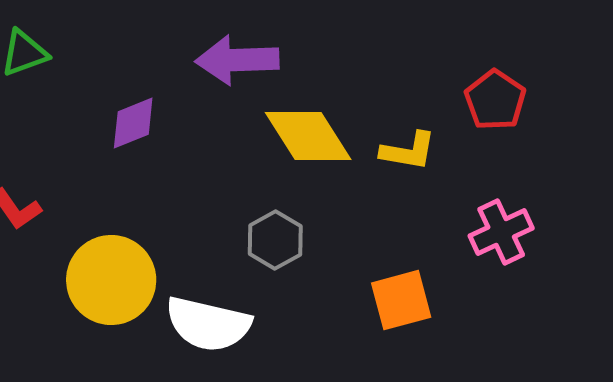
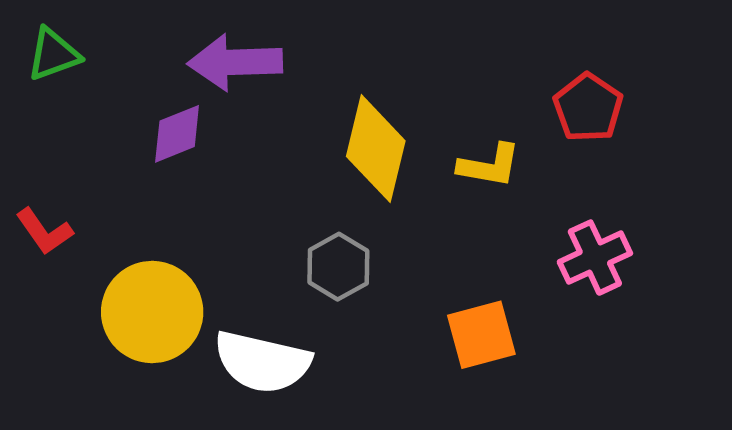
purple arrow: (237, 60) -> (235, 62), moved
yellow diamond: (308, 136) -> (376, 149), turned 46

